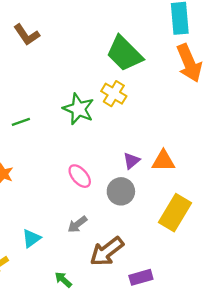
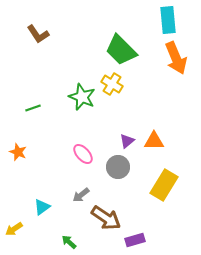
brown arrow: (107, 251) -> (106, 218), turned -108

